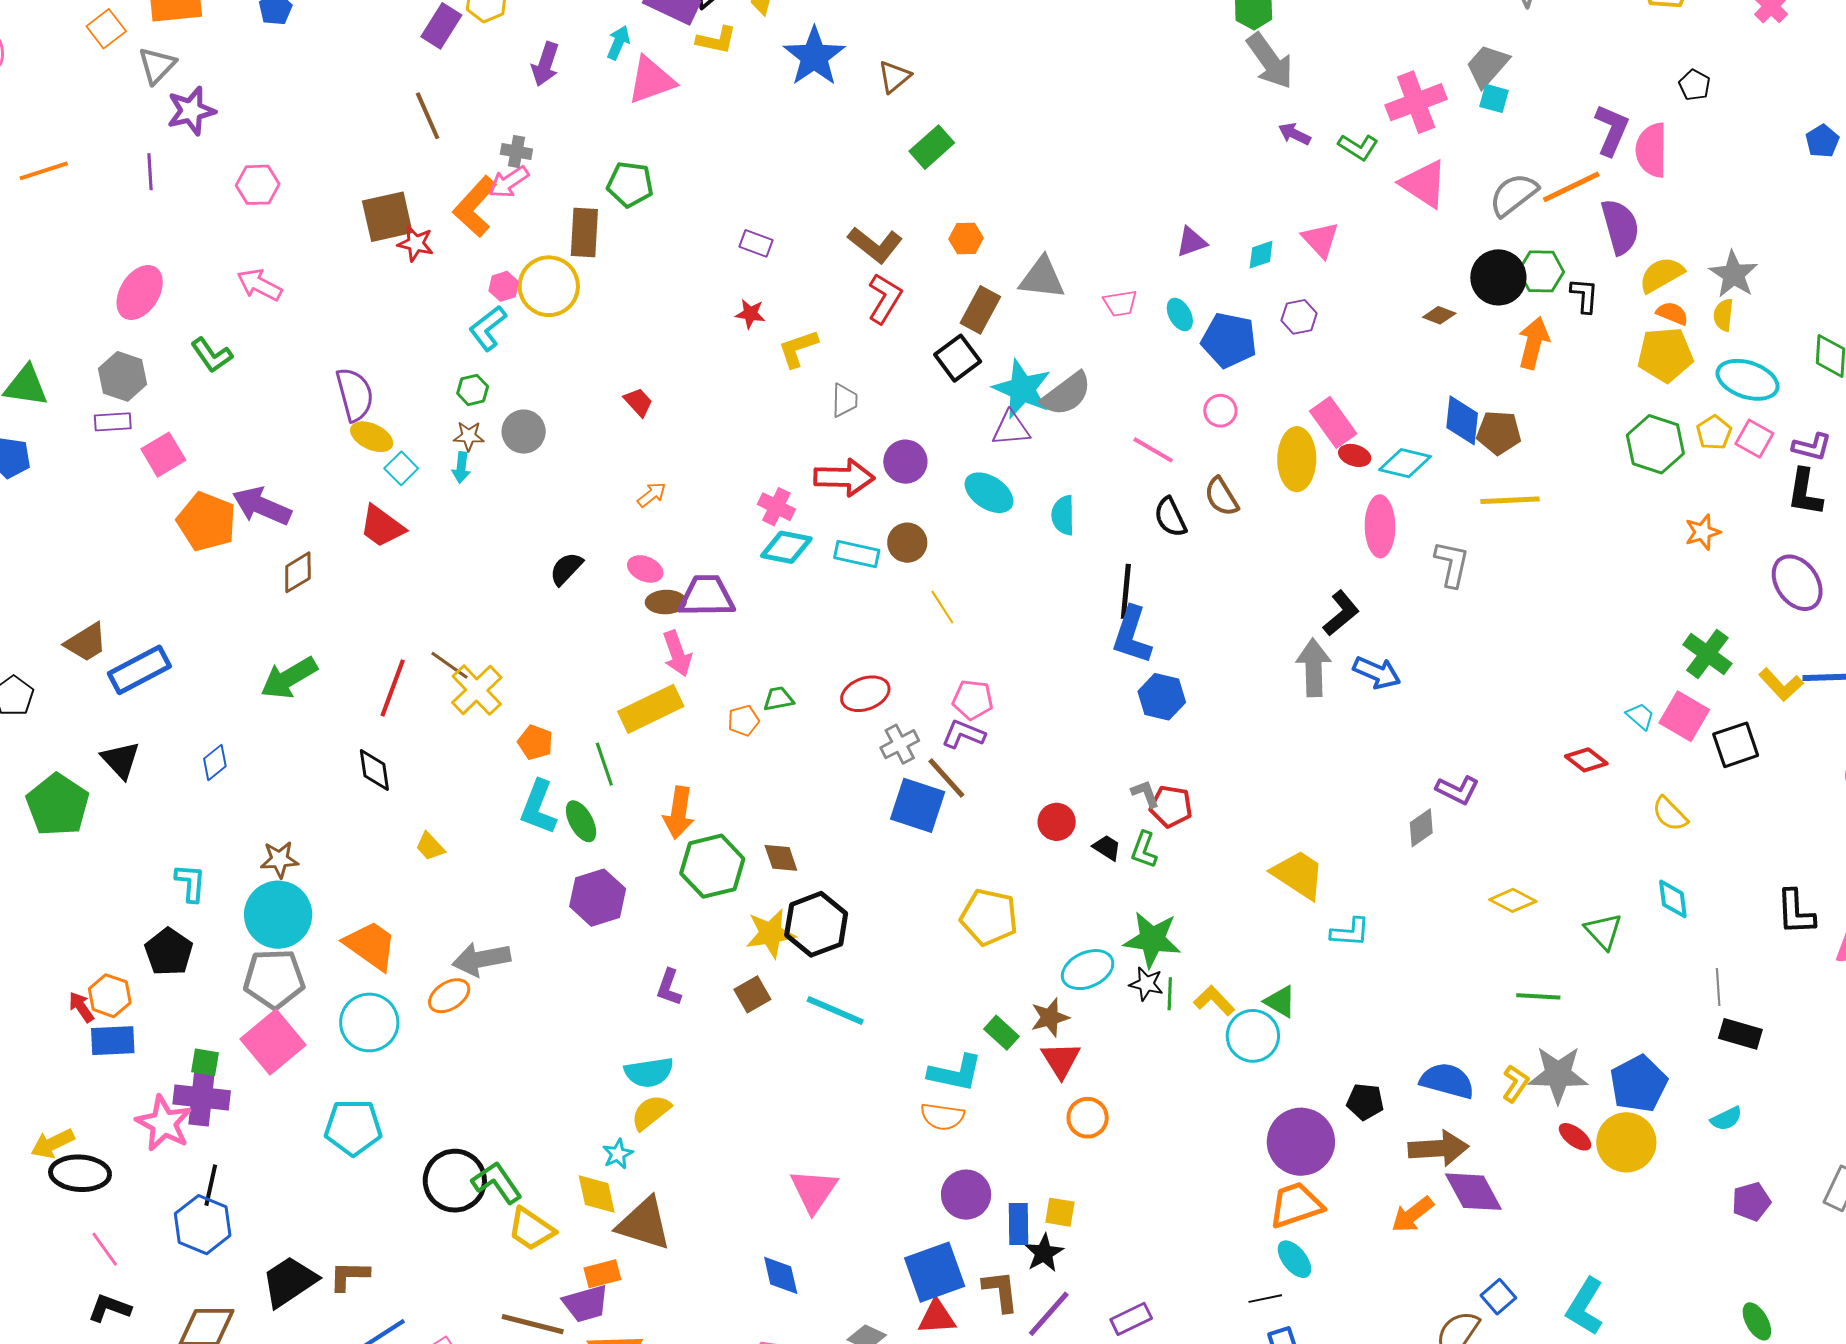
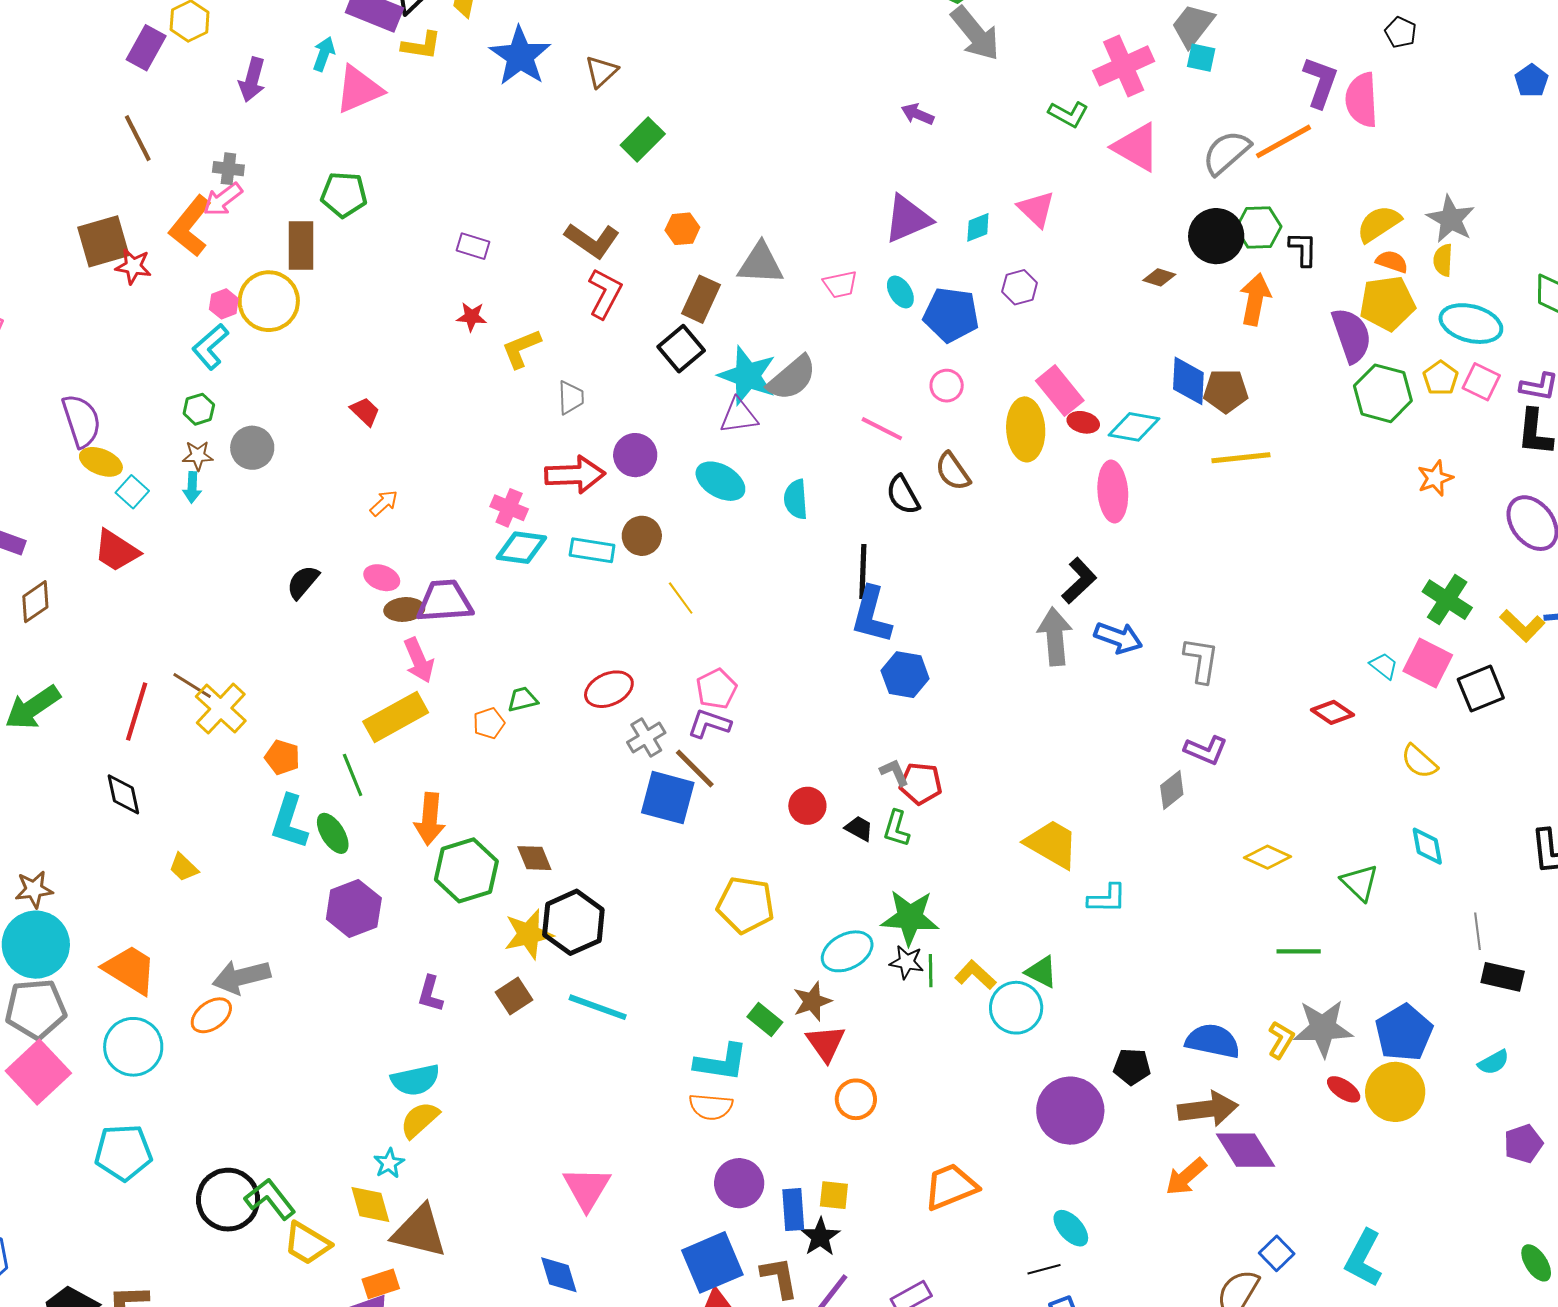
purple arrow: (1294, 134) -> (918, 114), moved
purple semicircle: (1620, 227) -> (1352, 335), moved
purple triangle: (1191, 242) -> (908, 219), size x1.6
gray L-shape: (1452, 564) -> (1201, 660), moved
pink pentagon: (973, 700) -> (716, 689), turned -30
orange trapezoid: (1296, 1205) -> (951, 1187), moved

